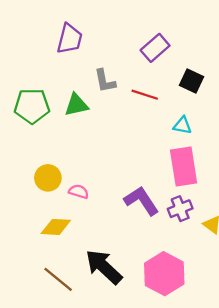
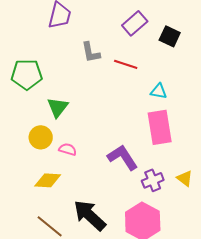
black square: (192, 81) -> (170, 36), moved
green triangle: (76, 105) -> (58, 107), moved, turned -40
purple cross: (180, 209) -> (153, 180), moved

